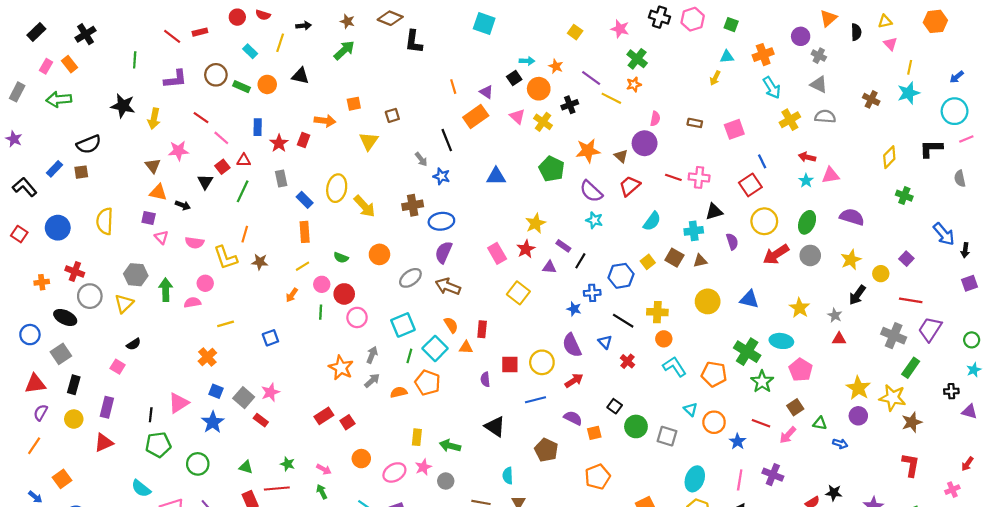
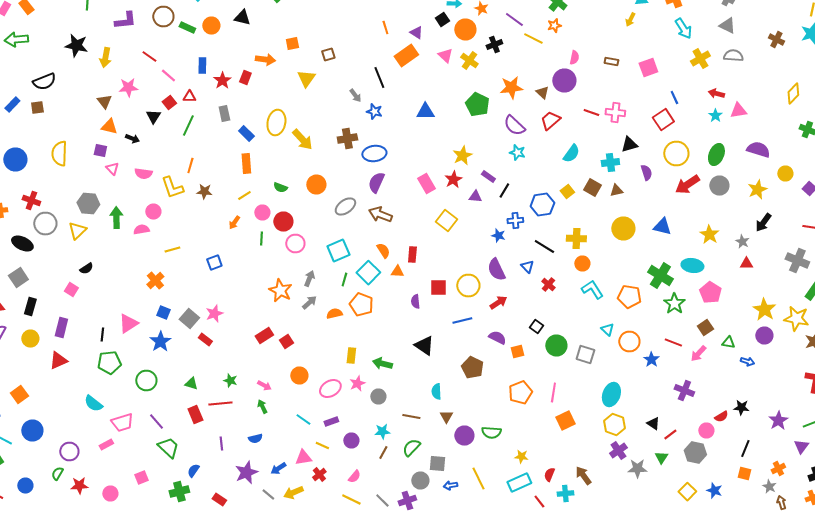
yellow circle: (881, 274) -> (785, 174), moved
pink line: (740, 480) -> (553, 392), moved

